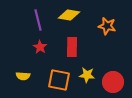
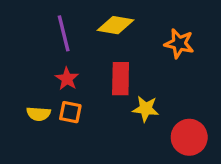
yellow star: (87, 75) -> (146, 109), moved
yellow semicircle: (23, 76) -> (39, 114), moved
orange square: (59, 80) -> (70, 112), moved, size x0.6

